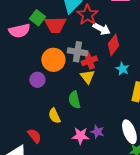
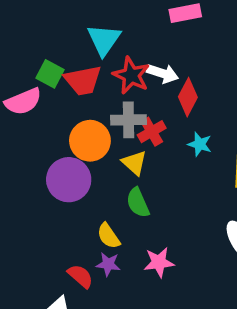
red star: (87, 15) -> (131, 75), moved
cyan star: (122, 69) -> (200, 144), moved
yellow triangle: (87, 77) -> (134, 163), moved
purple circle: (37, 80) -> (69, 180), size x1.6
purple star: (97, 132) -> (108, 264), moved

